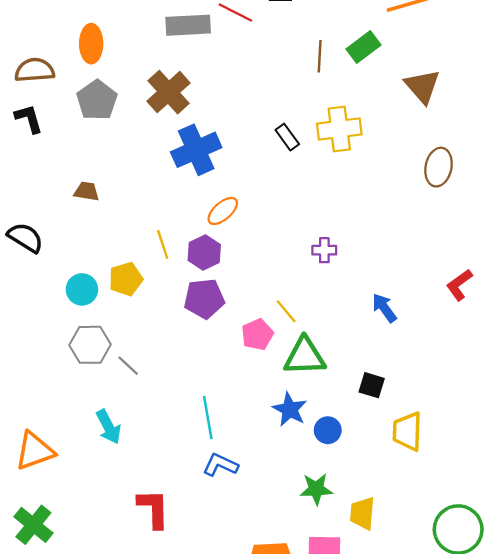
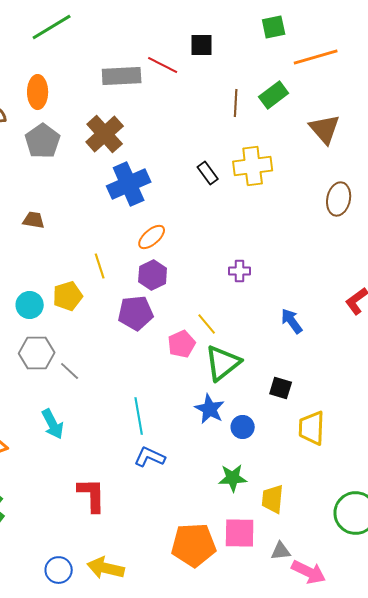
purple hexagon: (204, 253) -> (153, 275), moved
green triangle: (305, 356) -> (223, 363), turned -36

